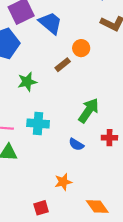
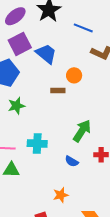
brown rectangle: (63, 65) -> (58, 91), turned 40
green star: (27, 82) -> (16, 106), moved

